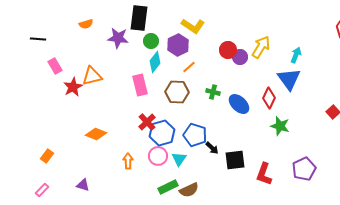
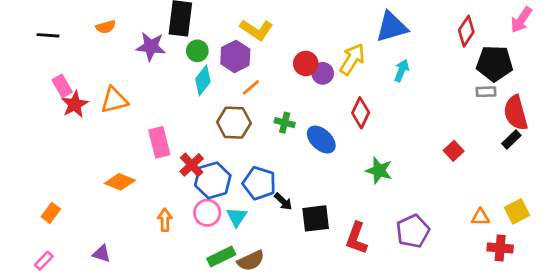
black line: (38, 39) -> (48, 35), moved
blue triangle: (289, 79) -> (392, 27), moved, turned 50
pink rectangle: (140, 85) -> (159, 142), moved
red star: (73, 87) -> (75, 104), moved
red diamond: (269, 98) -> (361, 113), moved

